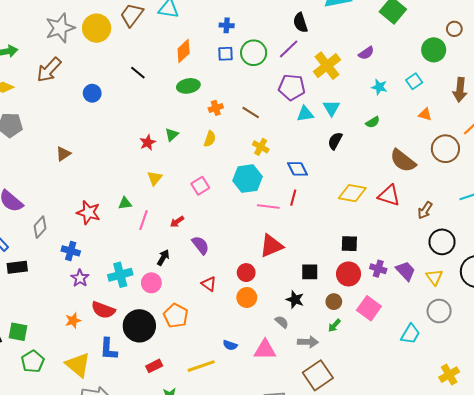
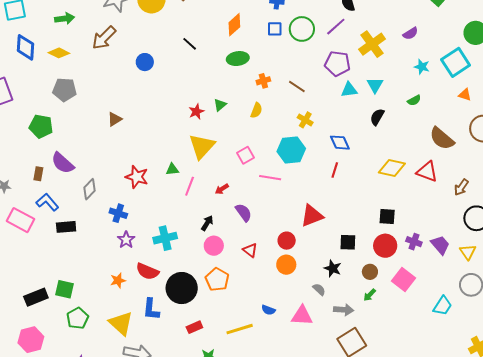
cyan square: (414, 81) -> (456, 62), size x1.8
yellow triangle: (155, 178) -> (202, 146), size x1.8
pink line: (268, 207) -> (270, 178), moved
pink circle: (151, 283) -> (214, 246), moved

